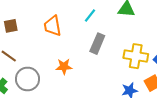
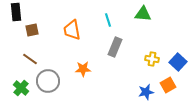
cyan line: (90, 15) -> (108, 20), turned -56
yellow cross: (136, 56) -> (152, 59), size x0.6

